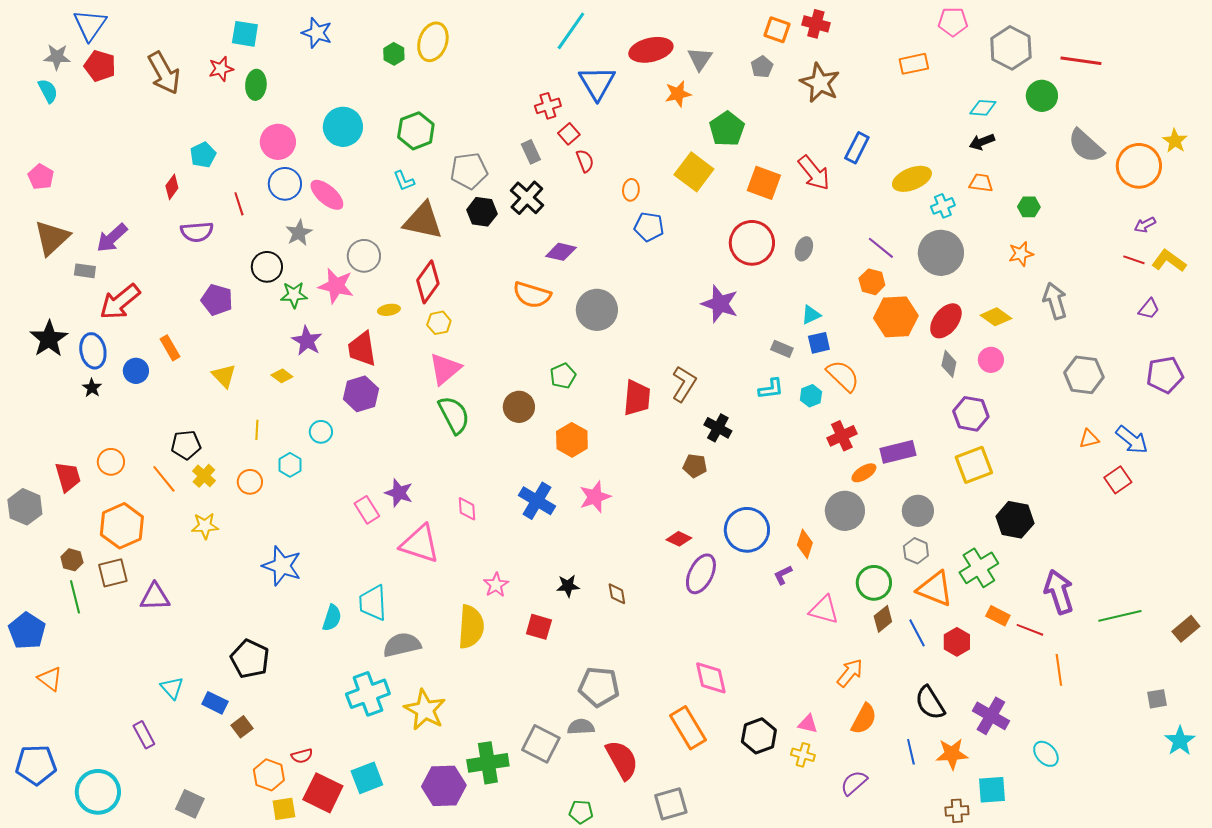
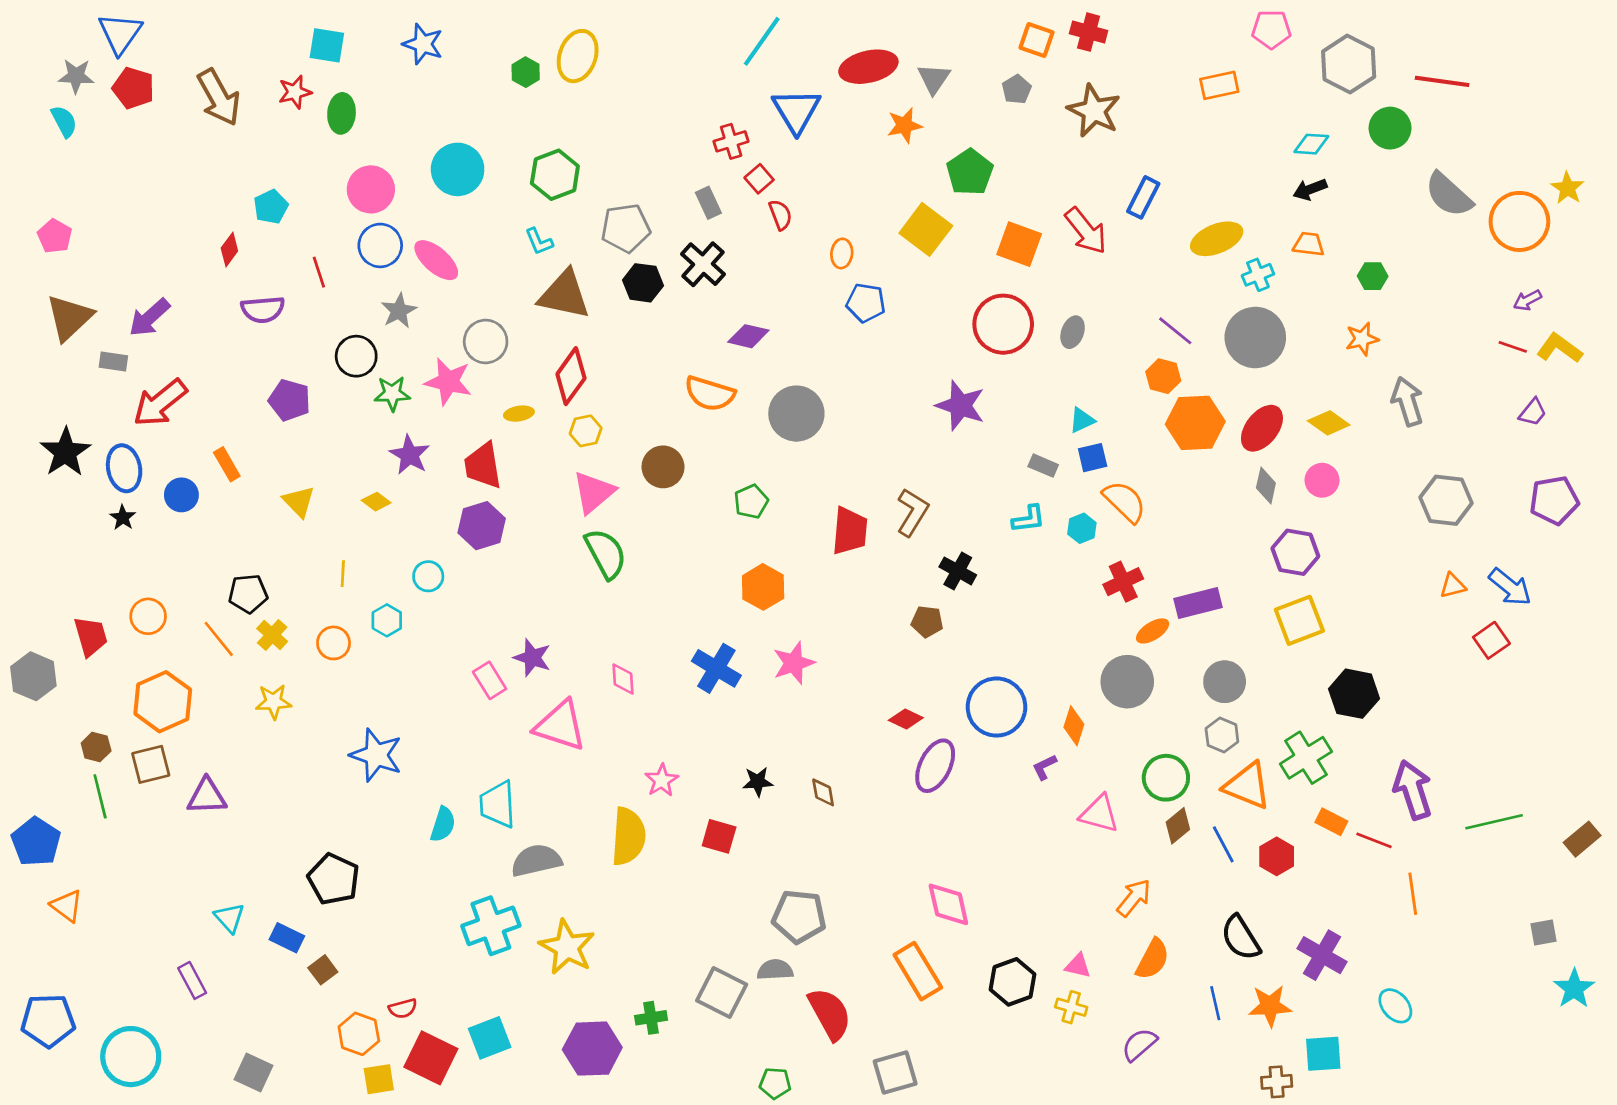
brown circle: (519, 407) -> (663, 467), moved
green cross: (488, 763) -> (651, 1018), size x0.6

